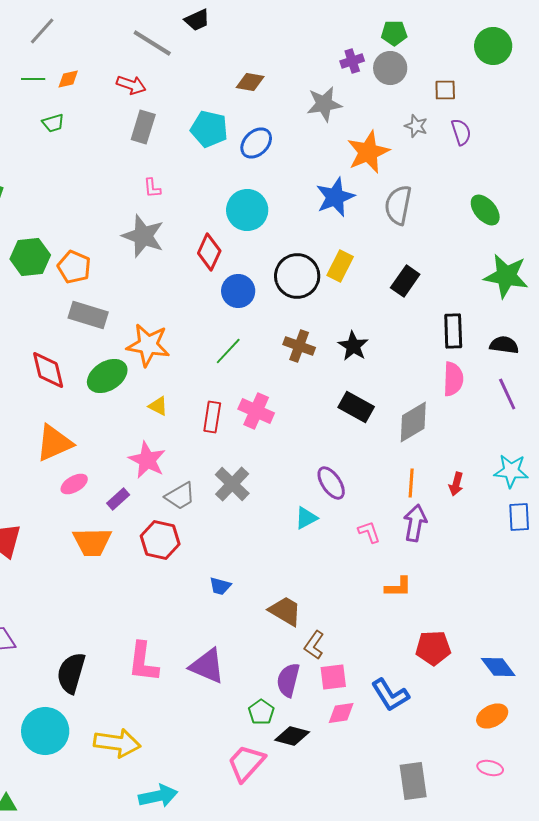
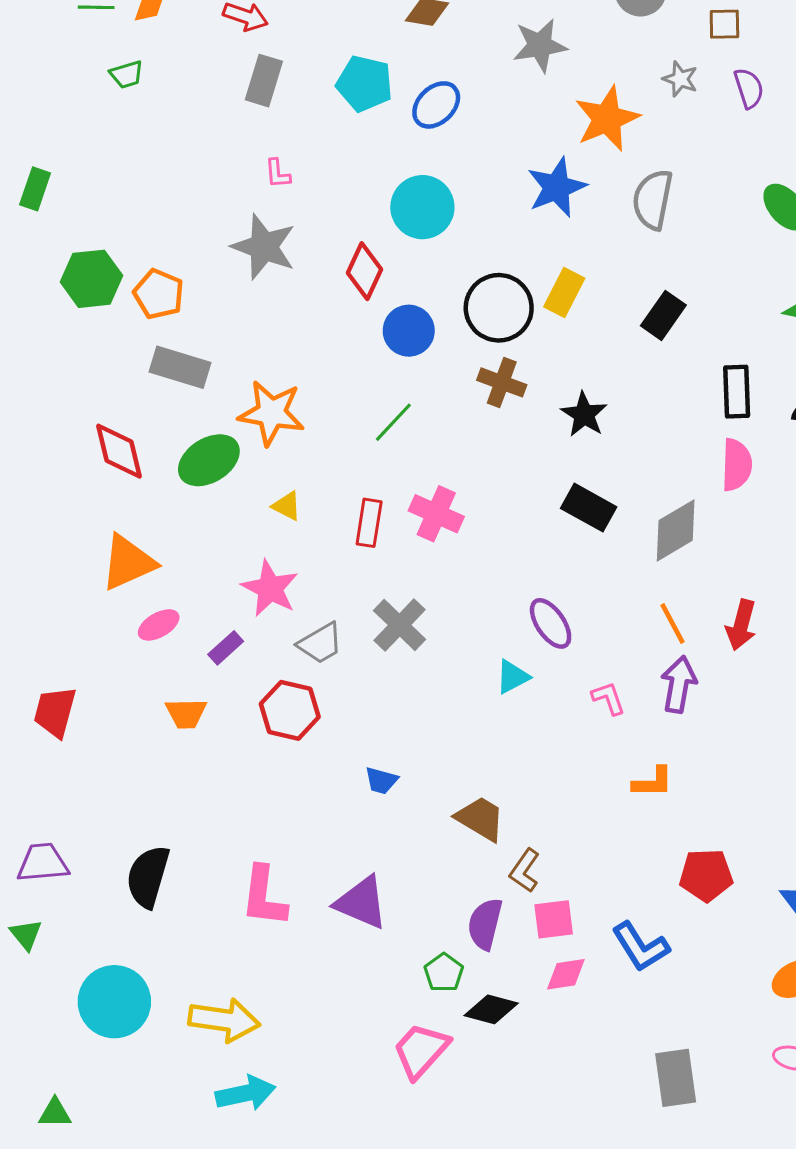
brown cross: (299, 346) -> (502, 382), moved
orange line: (411, 483) -> (673, 623), turned -32
red arrow: (456, 484) -> (741, 625), size x1.4
orange trapezoid: (92, 542) -> (186, 713), size x0.7
black semicircle: (71, 673) -> (148, 877), moved
cyan arrow: (158, 796) -> (246, 1093), moved

